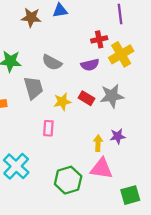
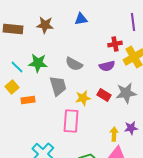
brown star: (31, 17) -> (45, 25), moved
pink rectangle: (48, 128) -> (71, 121), size x1.6

